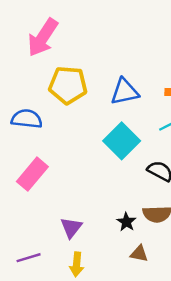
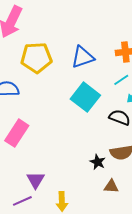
purple triangle: (71, 228) -> (36, 180), moved

